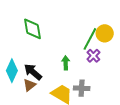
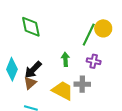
purple cross: (93, 56) -> (94, 61), moved, turned -32
black arrow: (33, 72) -> (33, 70), turned -84

